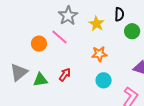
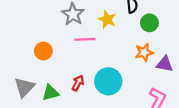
pink line: (59, 37) -> (85, 39), moved, turned -36
orange star: (99, 54) -> (144, 52), moved
cyan circle: (104, 80) -> (108, 81), moved, size x1.5

